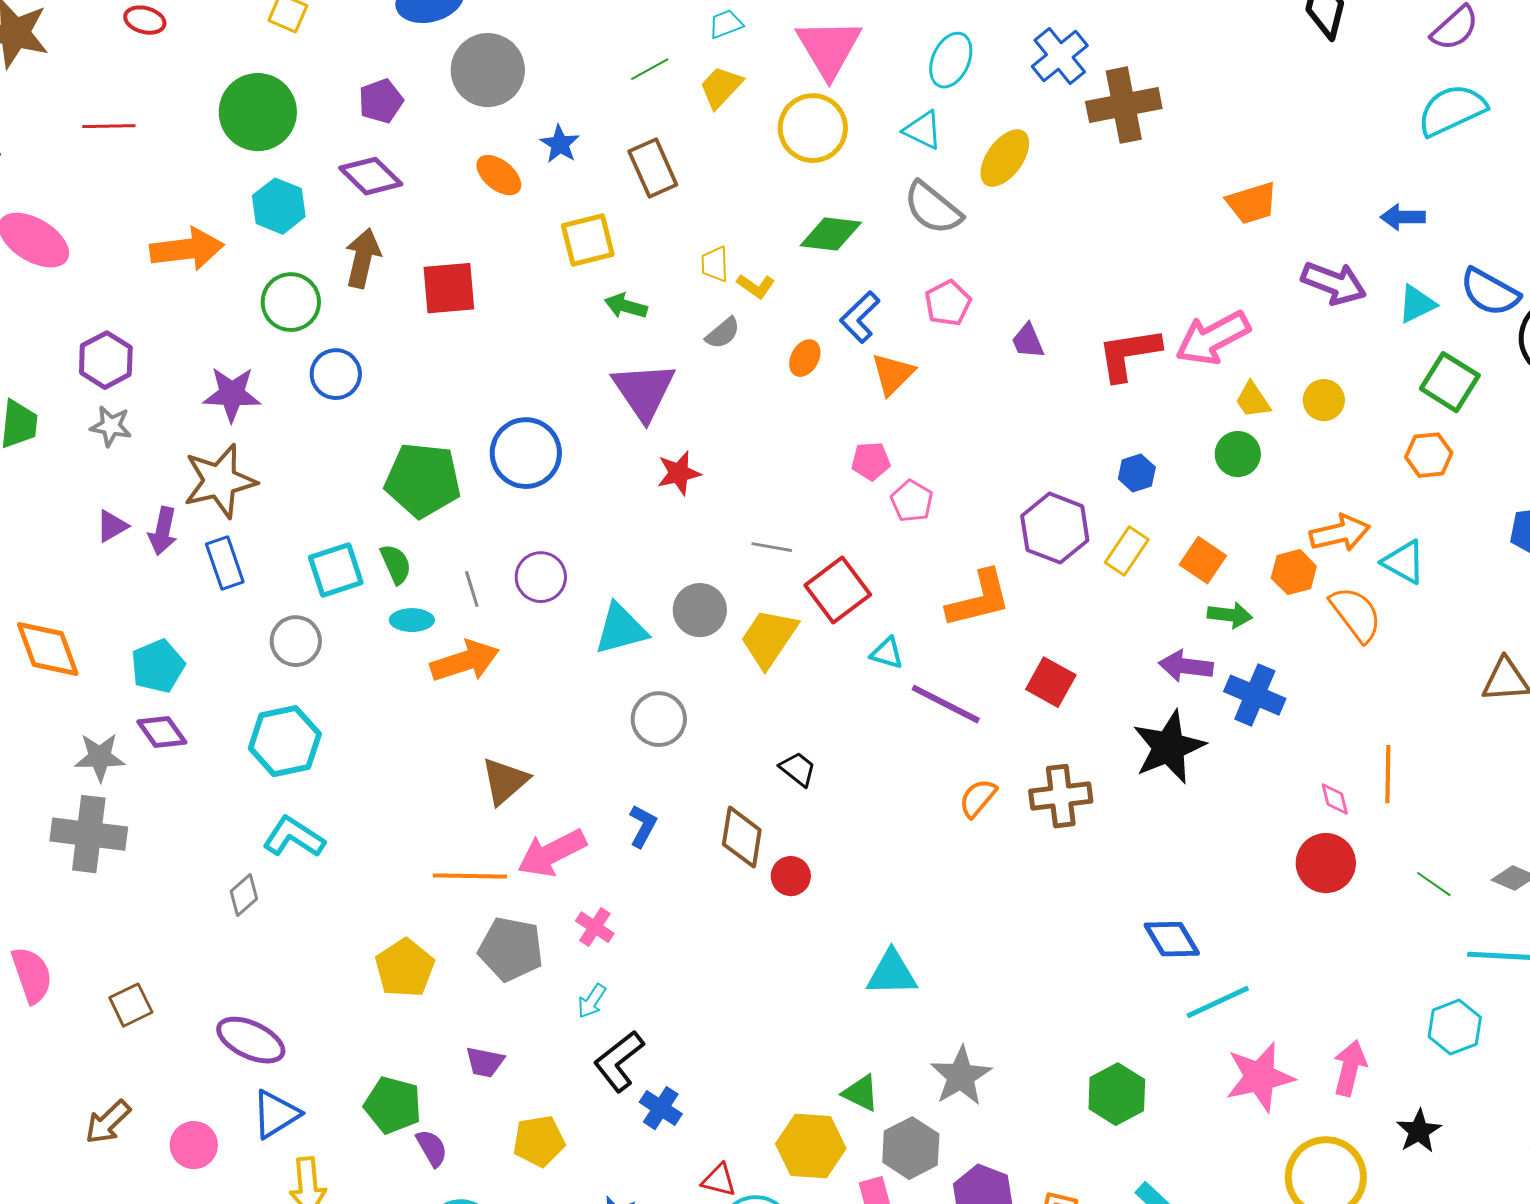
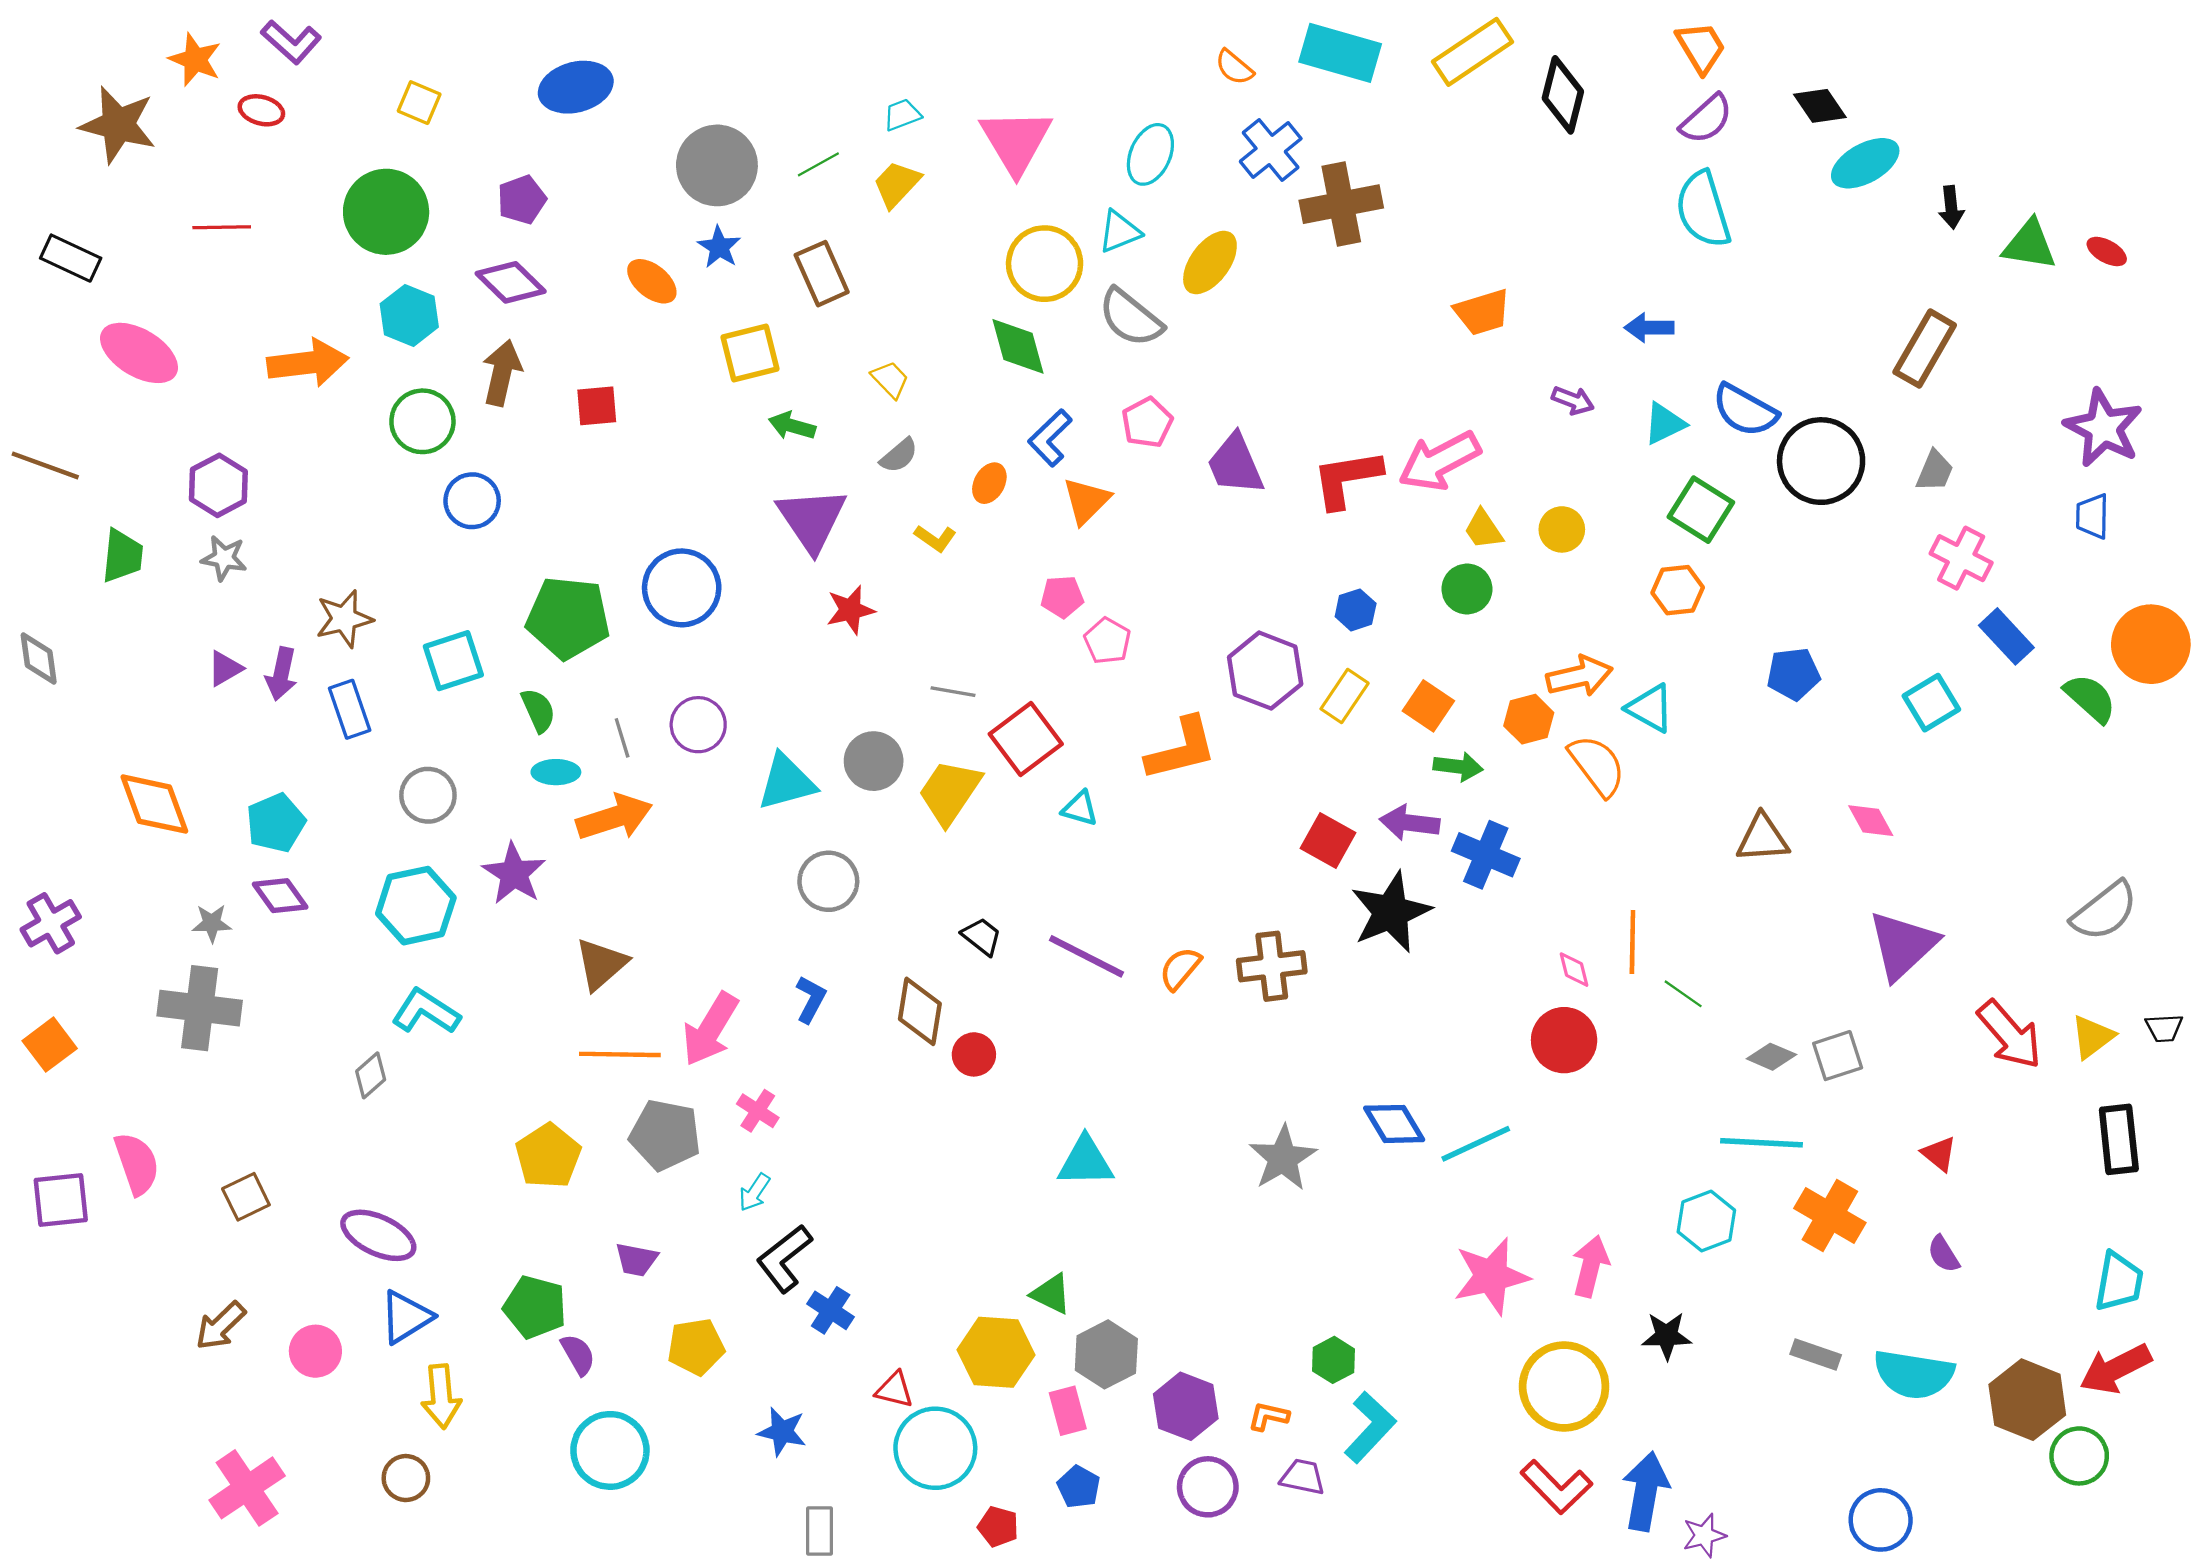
gray circle: (488, 70) -> (717, 165), moved
cyan semicircle: (1452, 110) -> (1703, 210), turned -82
yellow circle: (813, 128) -> (1045, 264), moved
cyan triangle: (923, 130) -> (1120, 232), turned -48
green diamond: (831, 234) -> (1018, 346), turned 68
yellow trapezoid: (715, 264) -> (890, 379), turned 138
purple arrow: (1334, 283) -> (1573, 400), size x0.6
yellow L-shape: (756, 286) -> (935, 538), moved
red square: (449, 288) -> (597, 406), size x0.7
purple trapezoid: (1028, 341) -> (1235, 464), size x1.6
purple star: (232, 394) -> (514, 874), moved, turned 30
brown star: (220, 481) -> (344, 619), size x0.7
cyan square: (336, 570) -> (453, 661), moved
red square: (1051, 682) -> (1328, 840), moved
purple line: (946, 704) -> (1086, 956), moved
gray star: (100, 757) -> (212, 923), size x0.7
brown triangle: (505, 781) -> (601, 964), moved
pink arrow: (552, 853) -> (710, 1029), turned -32
green line: (1434, 884) -> (1683, 994), moved
cyan line: (1218, 1002) -> (1476, 1144), moved
gray star: (961, 1076) -> (1283, 1158), moved
green hexagon: (1117, 1094) -> (1334, 1360), moved, size x0.7
black star: (1419, 1131) -> (1667, 1336), turned 30

